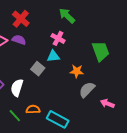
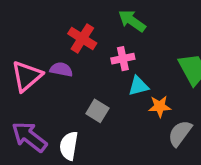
red cross: (21, 19) -> (82, 38), moved
pink cross: (58, 38) -> (123, 59), turned -32
cyan triangle: (53, 56) -> (138, 86), moved

